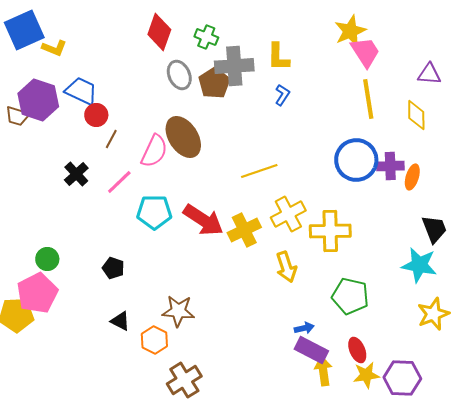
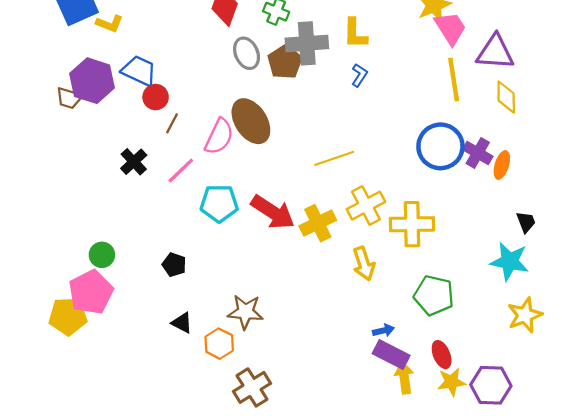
purple triangle: (429, 74) -> (495, 52), moved, size x1.5
purple cross: (390, 166) -> (478, 153), turned 32
black trapezoid: (434, 229) -> (526, 222), size x0.7

